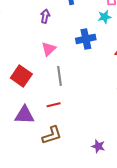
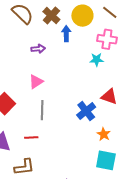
purple arrow: (45, 16) -> (38, 49), turned 64
blue cross: (86, 39) -> (86, 111), moved, turned -36

